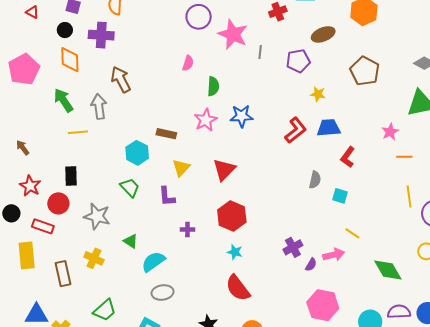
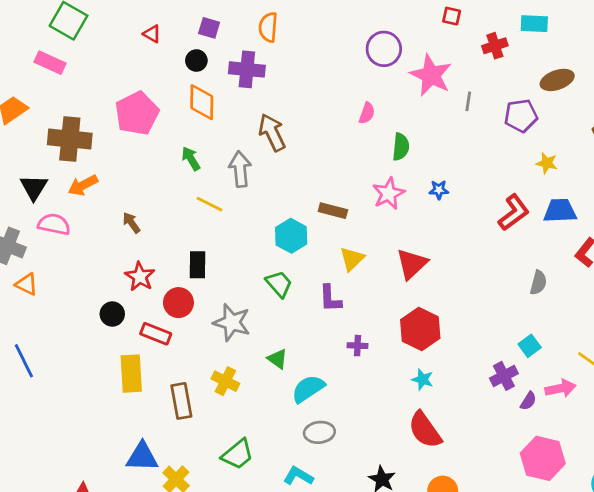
green arrow: (63, 100) -> (191, 159), size x0.7
blue star: (241, 116) -> (439, 190), size x0.6
yellow line: (78, 132) -> (209, 204), turned 30
cyan square: (340, 196) -> (530, 346), moved, turned 35

